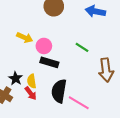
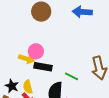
yellow arrow: (25, 38) -> (26, 59), moved
green line: (82, 47) -> (72, 76), moved

